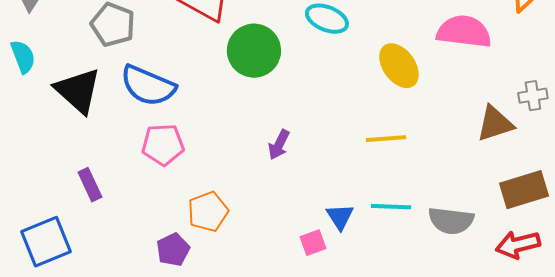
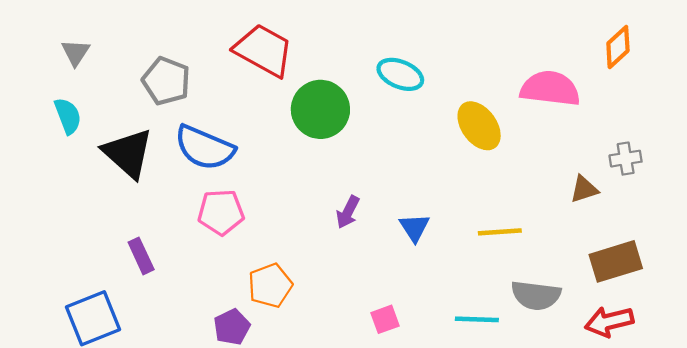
brown triangle: (495, 124) -> (584, 189), size x0.7
yellow line: (386, 139) -> (500, 232), moved
cyan line: (391, 207) -> (477, 319), moved
blue triangle: (340, 217) -> (415, 227), moved

